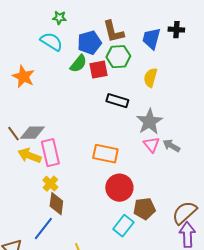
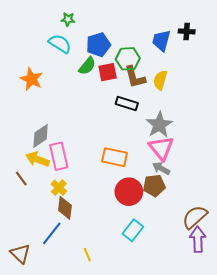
brown L-shape: (113, 32) -> (135, 77), moved
gray diamond: (32, 133) -> (41, 136), turned -35
brown line: (13, 134) -> (21, 179), moved
pink triangle: (151, 145) -> (161, 148), size x1.5
gray arrow: (171, 146) -> (161, 168), moved
brown pentagon: (144, 209) -> (154, 186), moved

